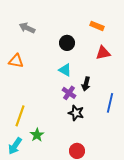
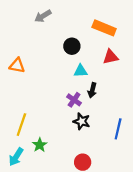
orange rectangle: (97, 26) -> (104, 28), size x1.5
gray arrow: (27, 28) -> (43, 16), moved, turned -56
cyan triangle: (65, 70) -> (80, 71), moved, turned -32
blue line: (110, 103) -> (118, 129), moved

